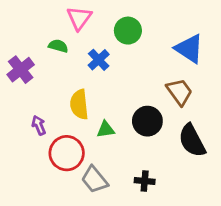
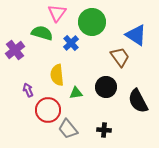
green circle: (128, 31) -> (92, 22), size x1.4
green semicircle: (58, 46) -> (42, 33), size x1.5
brown trapezoid: (179, 92) -> (120, 57), moved

